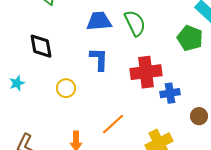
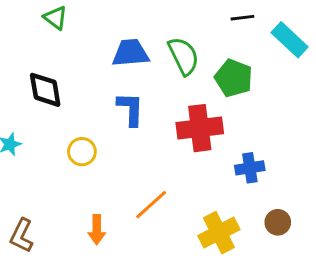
green pentagon: (190, 38) -> (234, 78), moved
blue cross: (170, 93) -> (250, 168), moved
brown circle: (199, 116) -> (278, 222), moved

